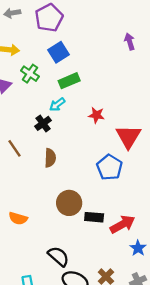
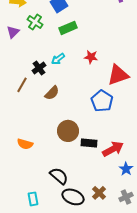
cyan arrow: (57, 104) -> (58, 59), moved
black cross: (43, 123) -> (39, 68), moved
red triangle: (128, 136) -> (118, 75), turned 40
brown line: (15, 148) -> (22, 85), turned 63
brown semicircle: (50, 158) -> (52, 93), turned 42

